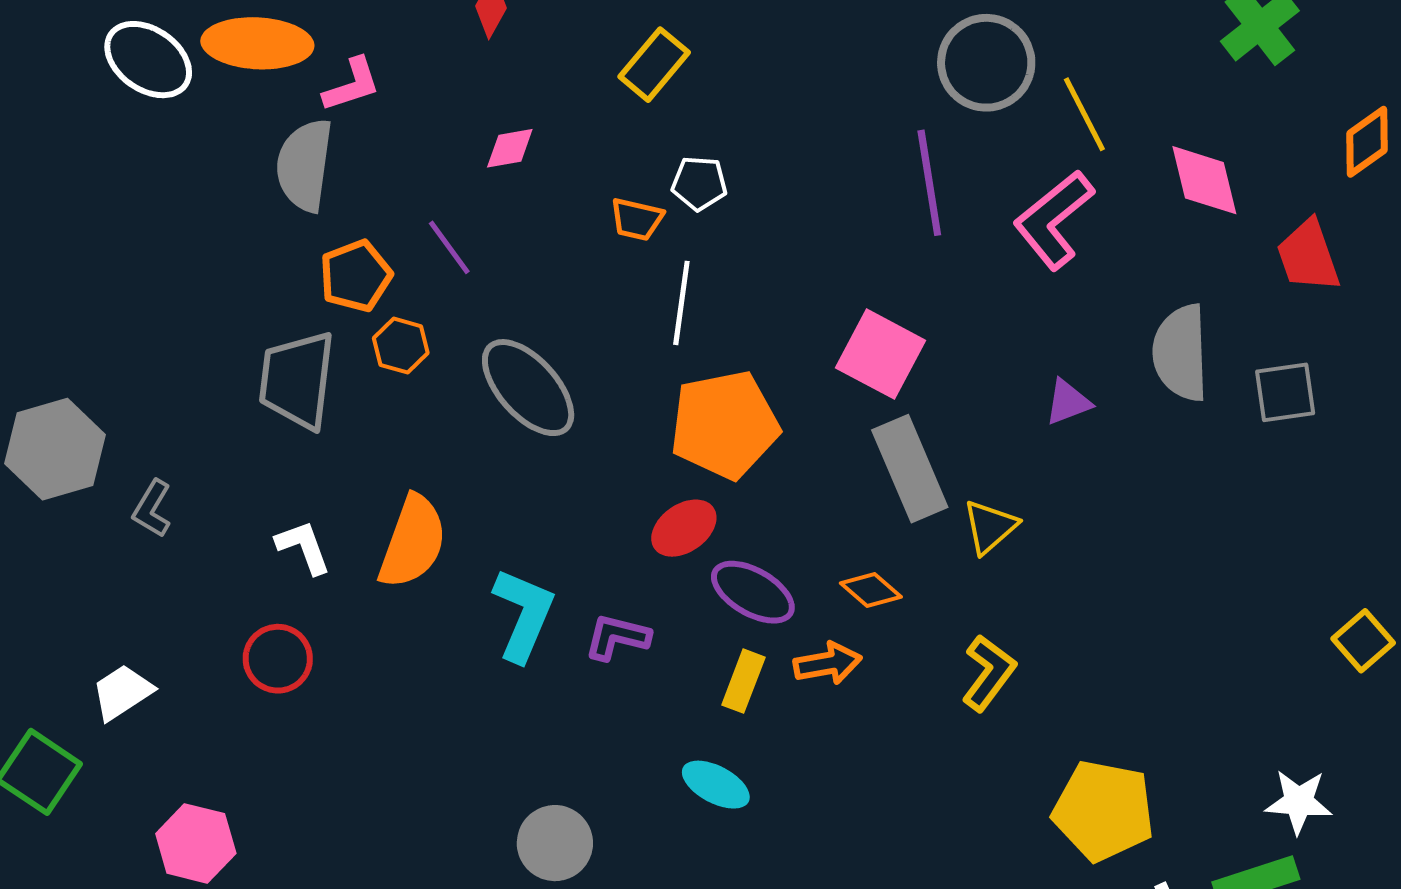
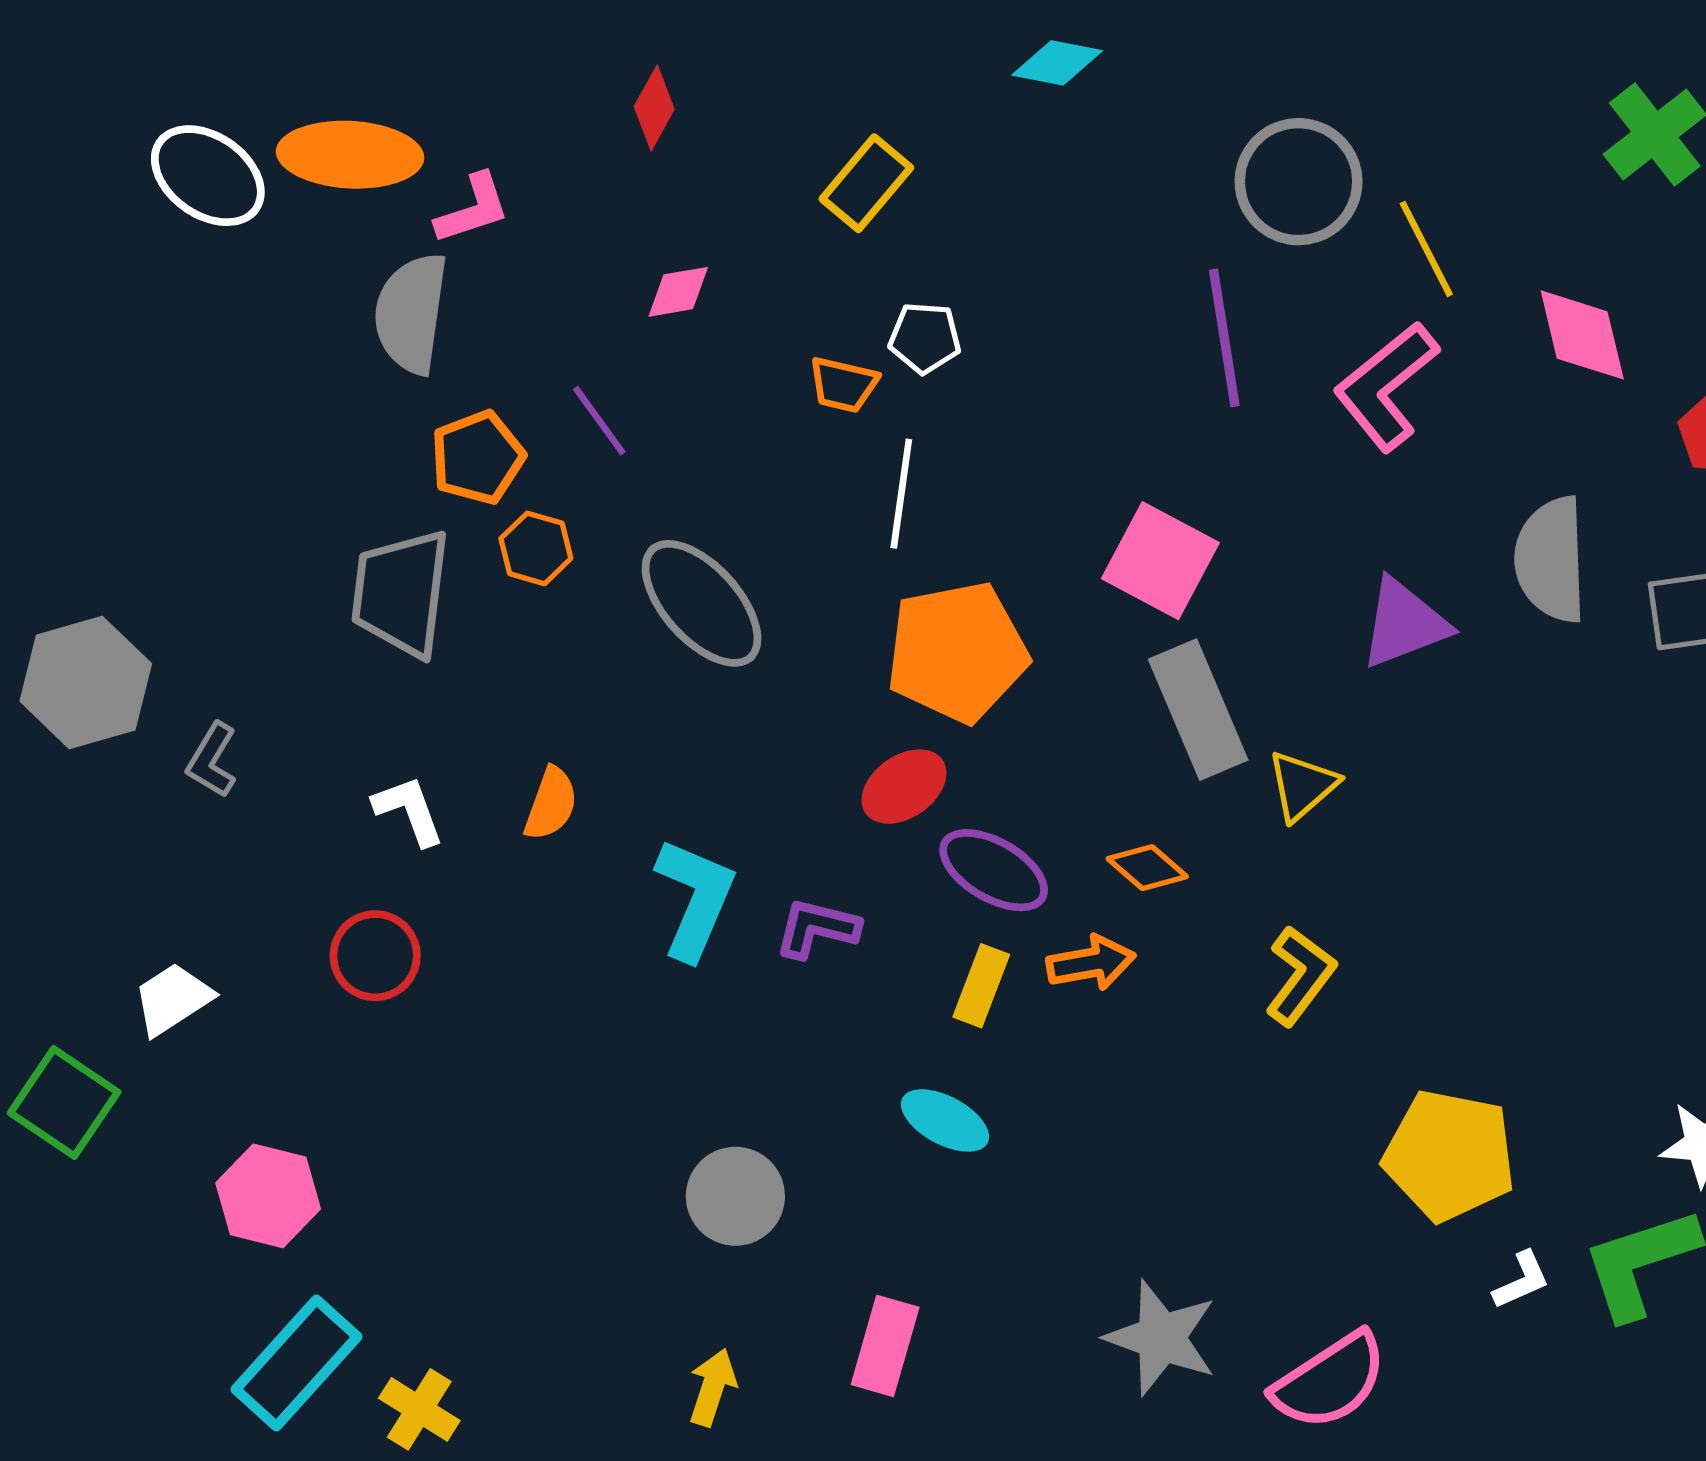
purple triangle: (1068, 402) -> (1404, 623), size x1.5
orange semicircle: (413, 542) -> (551, 804), size x0.6

